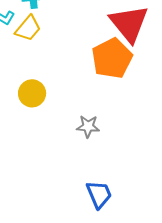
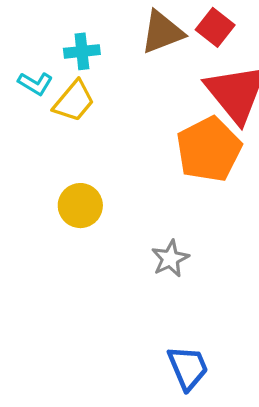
gray star: (88, 126) -> (170, 259), turned -30

